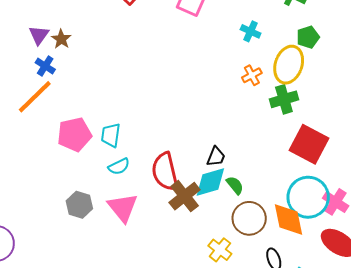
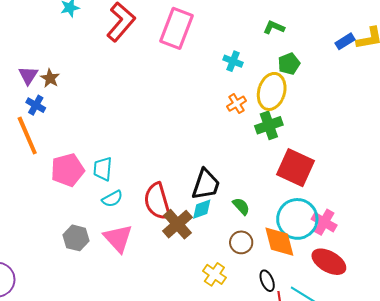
orange line: (35, 97) -> (27, 136), turned -66
black trapezoid: (216, 157) -> (206, 184), size x1.6
cyan diamond: (210, 182) -> (202, 209), size x0.7
green semicircle: (235, 185) -> (241, 206), moved
brown circle: (249, 218) -> (241, 242), size x0.7

